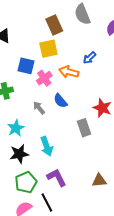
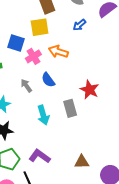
blue arrow: (90, 58) -> (79, 25), moved
cyan arrow: (47, 146) -> (43, 115), moved
purple L-shape: (57, 177) -> (40, 156), turned -30

